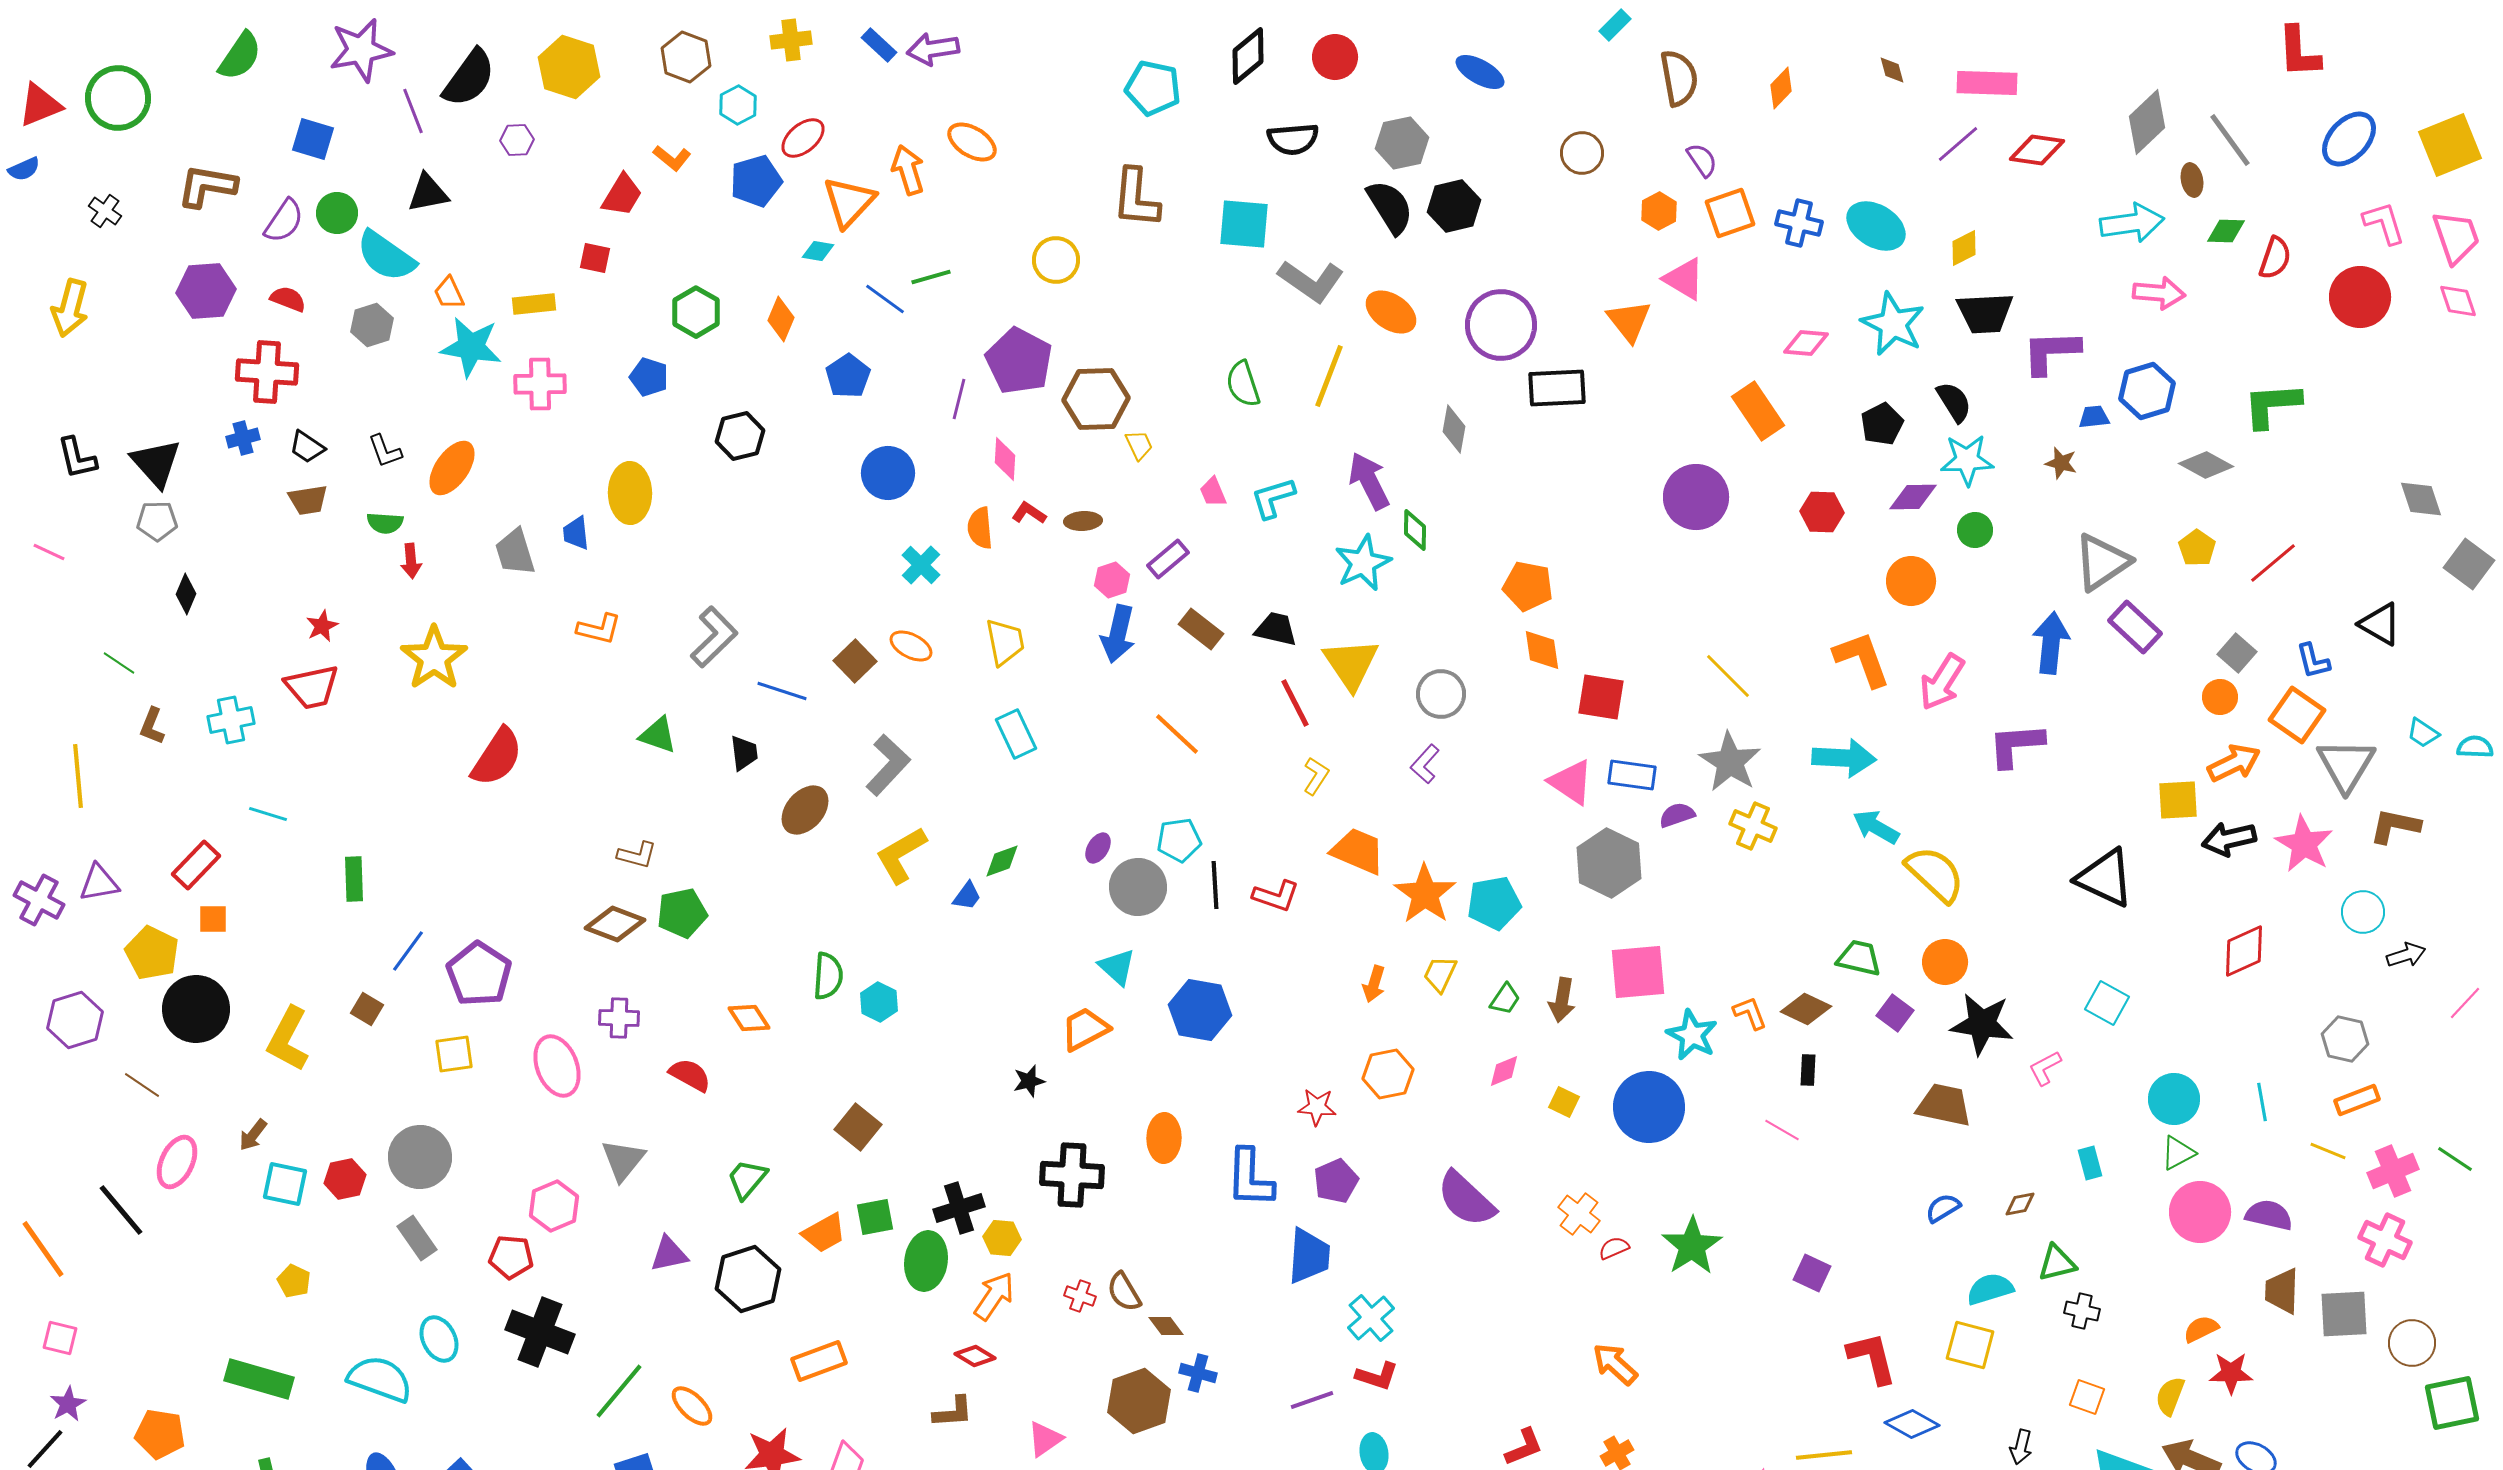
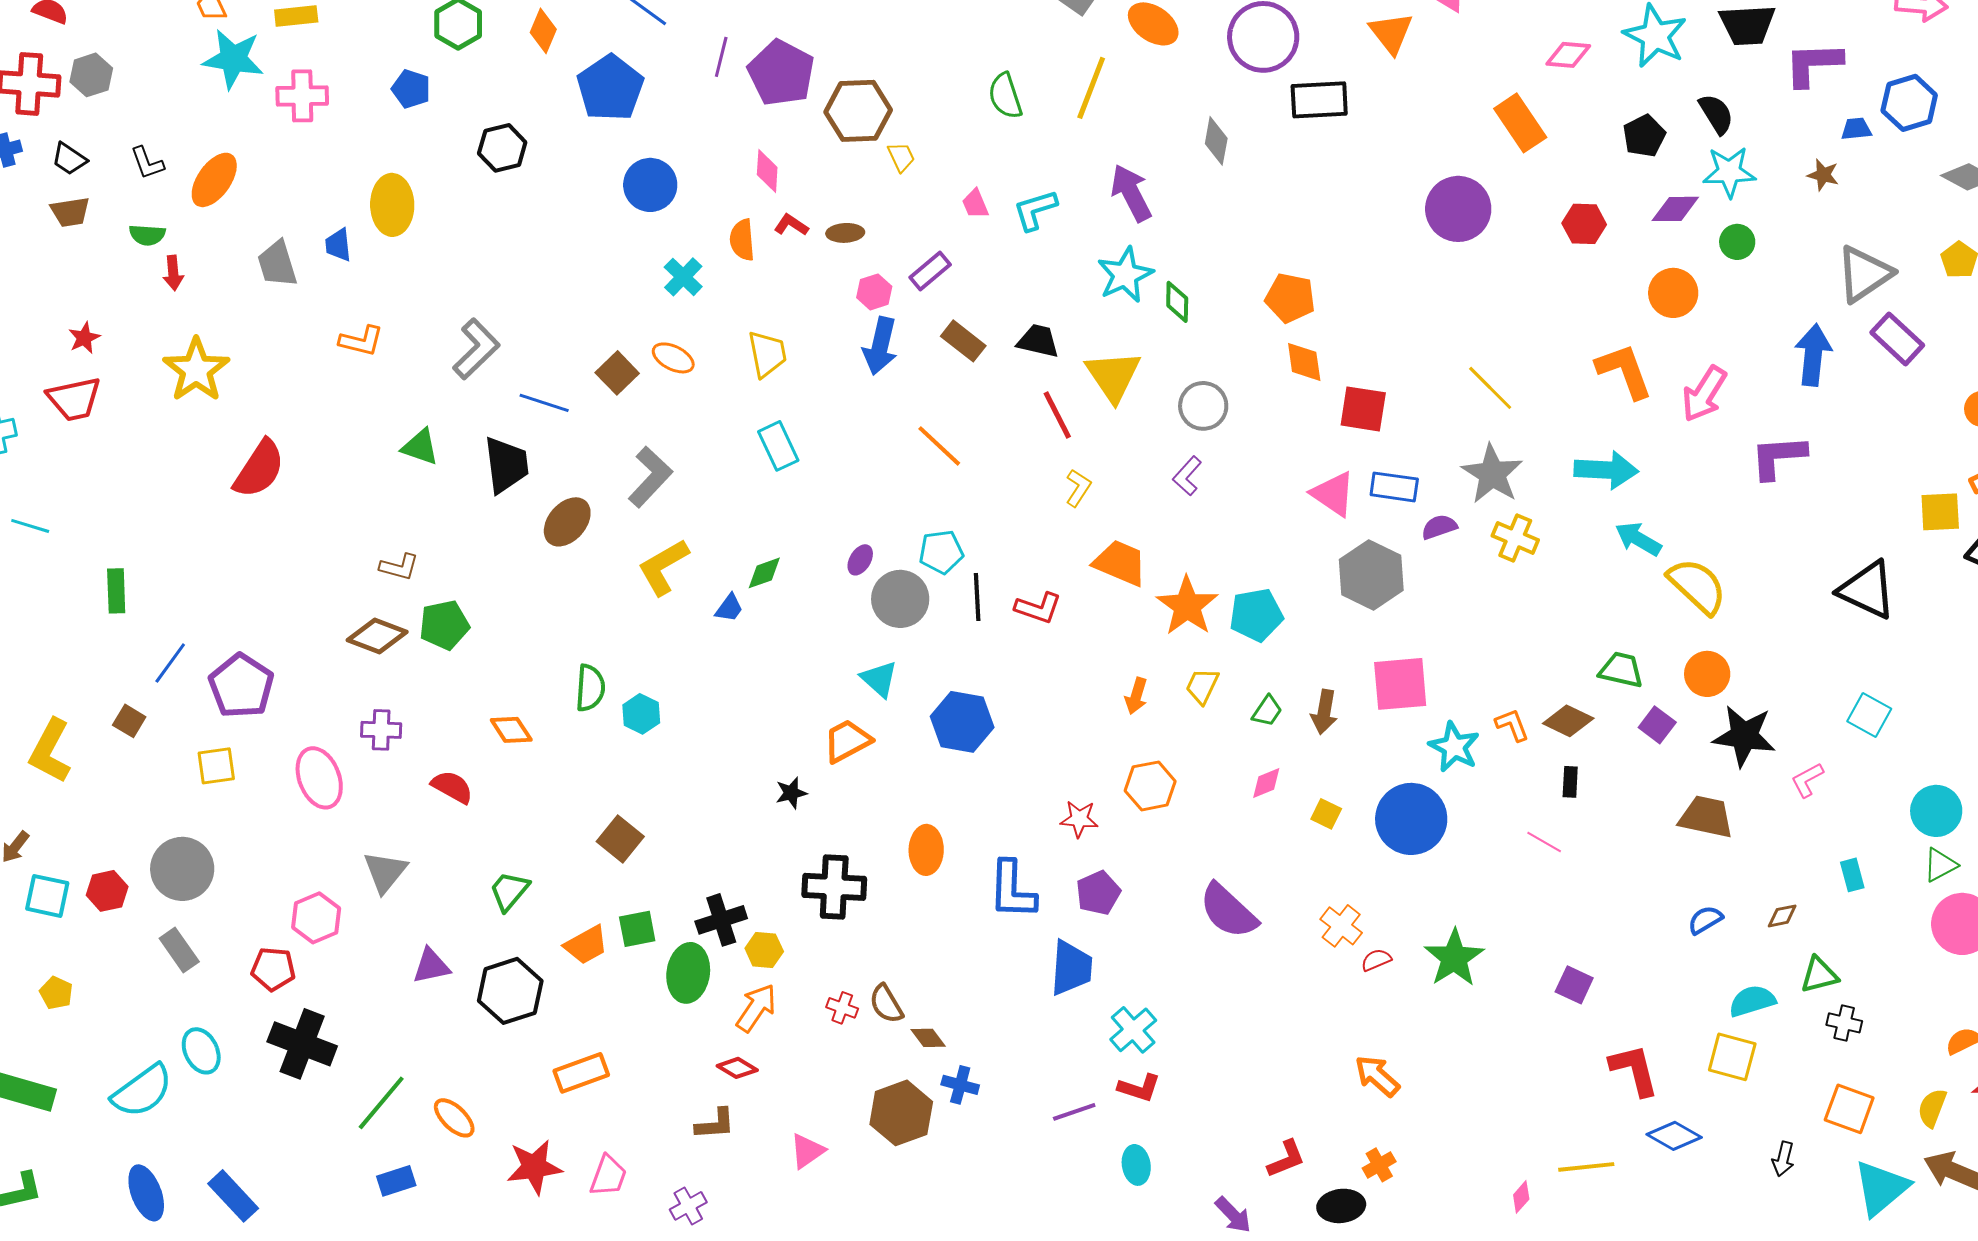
gray hexagon: (372, 325) -> (91, 75), moved
blue pentagon: (848, 376) -> (610, 88), size x1.5
purple line: (959, 399) -> (721, 57), moved
green diamond: (1415, 530) -> (1177, 302), moved
black trapezoid: (744, 753) -> (506, 465), size x1.6
cyan semicircle: (380, 1379) -> (142, 1091), turned 124
orange square: (2087, 1397) -> (1849, 1109), size x1.4

